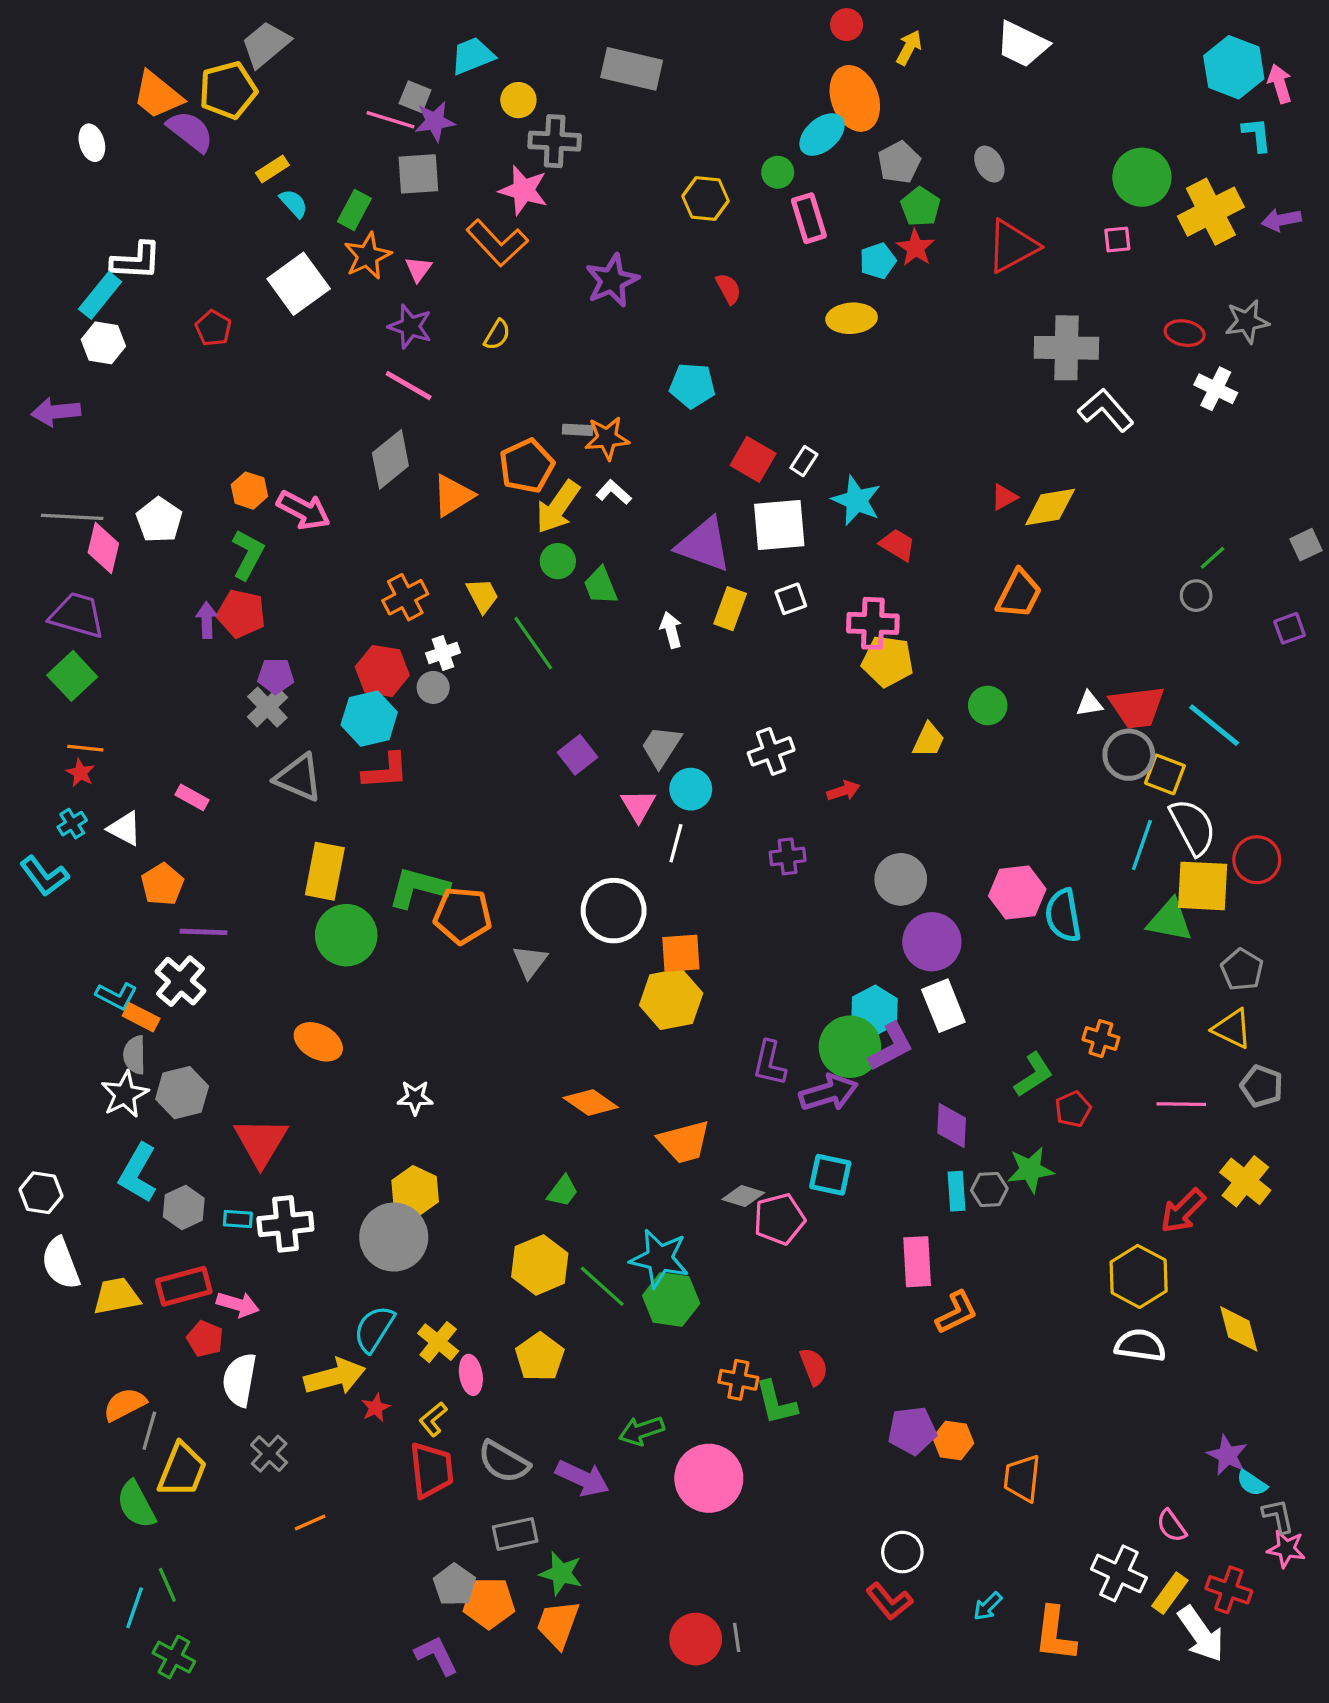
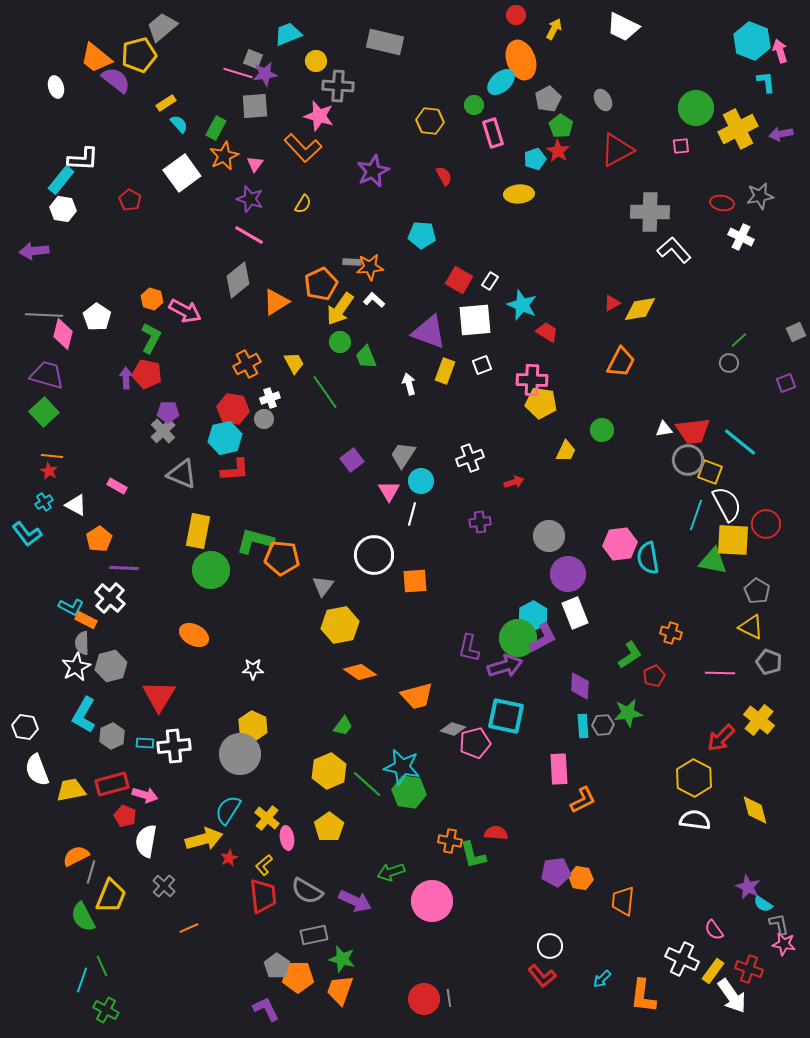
yellow hexagon: (671, 999) -> (340, 625), moved
cyan square: (830, 1175) -> (506, 716), size x1.4
red semicircle: (814, 1367) -> (496, 833), turned -65

